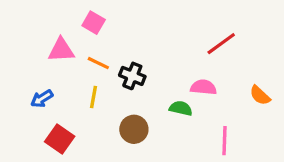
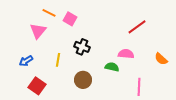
pink square: (94, 23) -> (70, 19), moved
pink triangle: (61, 50) -> (38, 31), turned -48
orange line: (98, 63) -> (49, 13), moved

